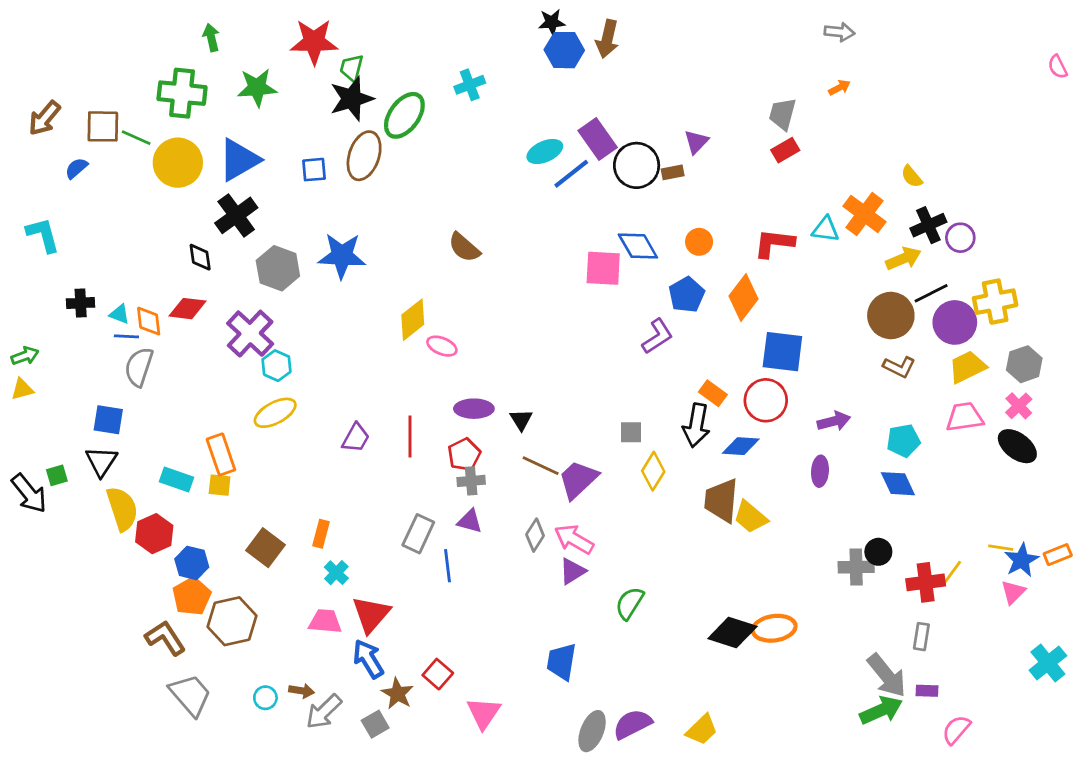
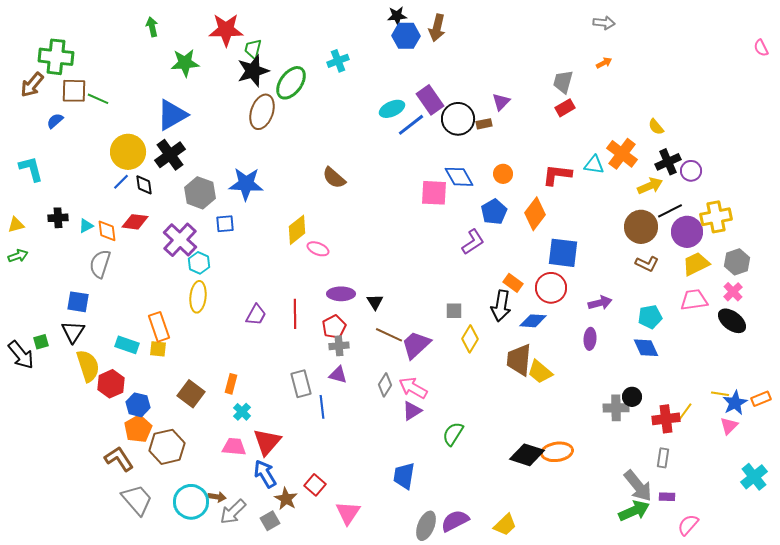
green cross: (182, 93) -> (56, 57), moved
yellow circle: (178, 163) -> (128, 152), moved
blue square: (314, 170) -> (225, 224), moved
cyan triangle: (119, 314) -> (86, 226), turned -49
blue line: (126, 336) -> (121, 182), moved, turned -48
yellow triangle: (22, 389) -> (16, 225), moved
yellow ellipse: (275, 413) -> (198, 297), turned -56
gray rectangle: (418, 534) -> (301, 384), turned -40
cyan circle: (265, 698) -> (191, 502), size x2.0

